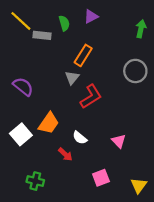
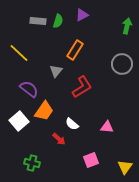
yellow line: (21, 21) -> (19, 53), moved
green semicircle: (64, 23) -> (58, 21), turned 32
gray rectangle: (42, 35) -> (38, 21), moved
gray triangle: (72, 78) -> (56, 71), moved
purple semicircle: (23, 87) -> (29, 89), moved
pink triangle: (119, 141) -> (107, 127), turned -40

